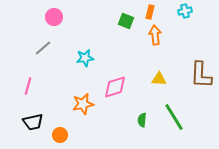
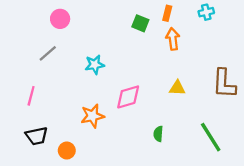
green line: (174, 117) -> (211, 137), moved

